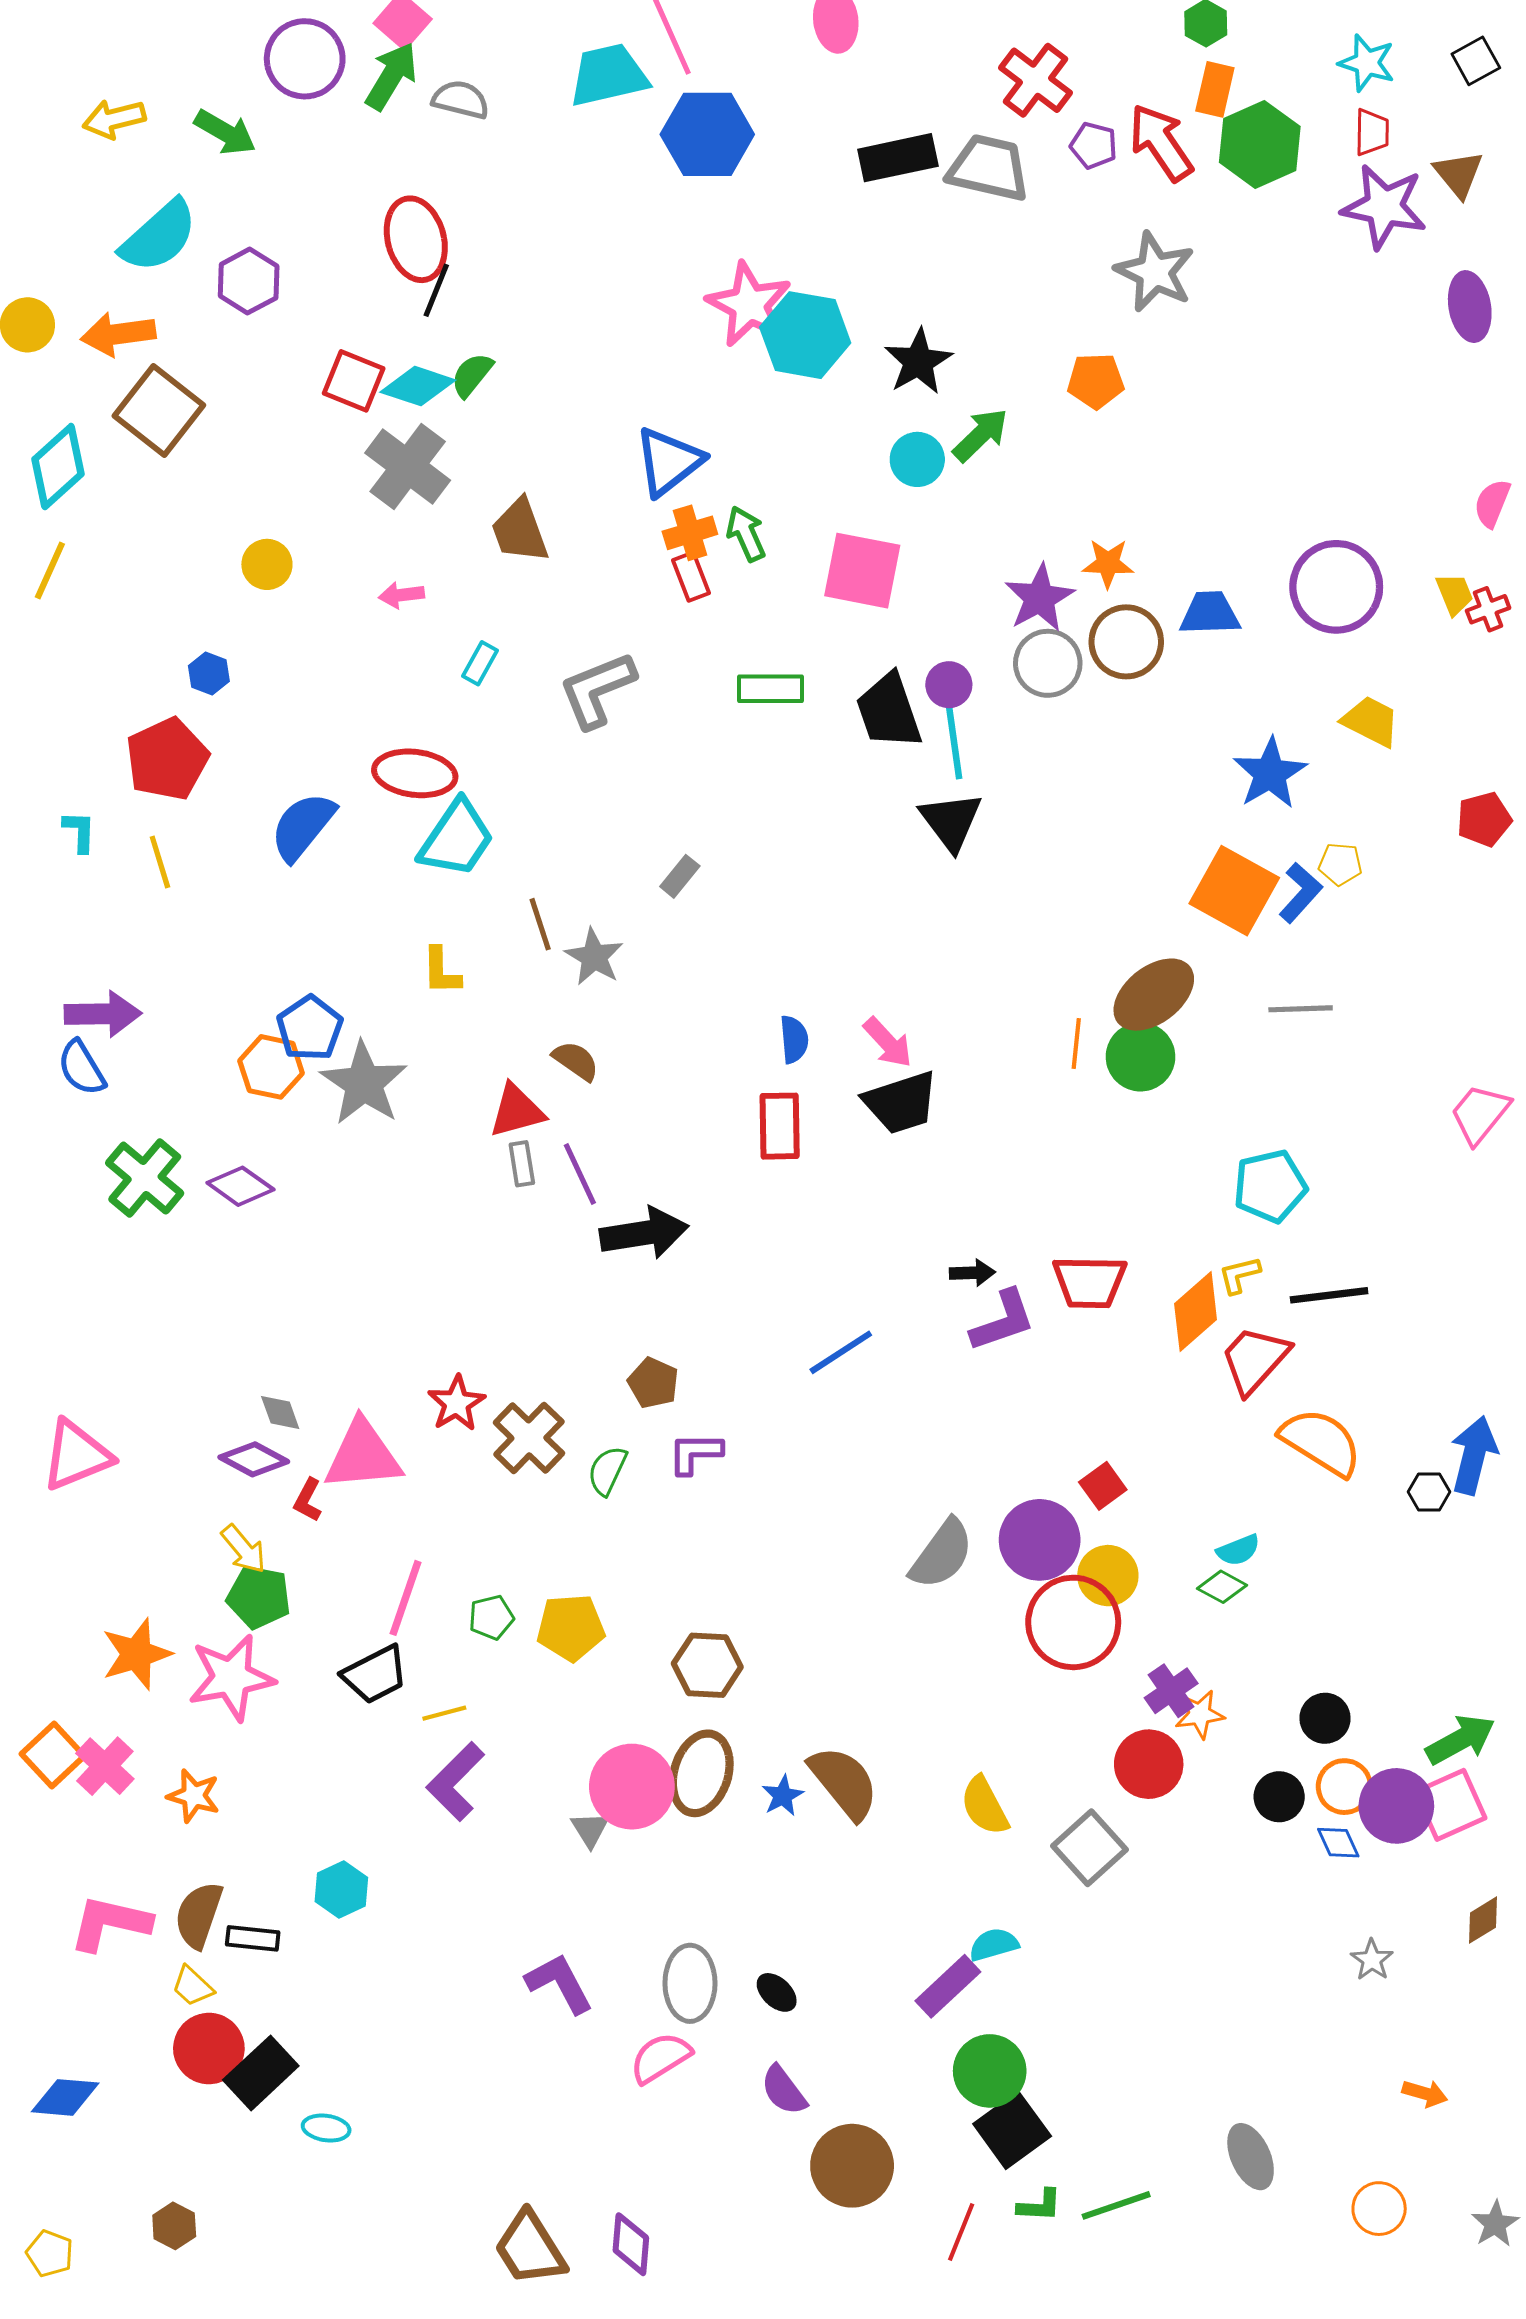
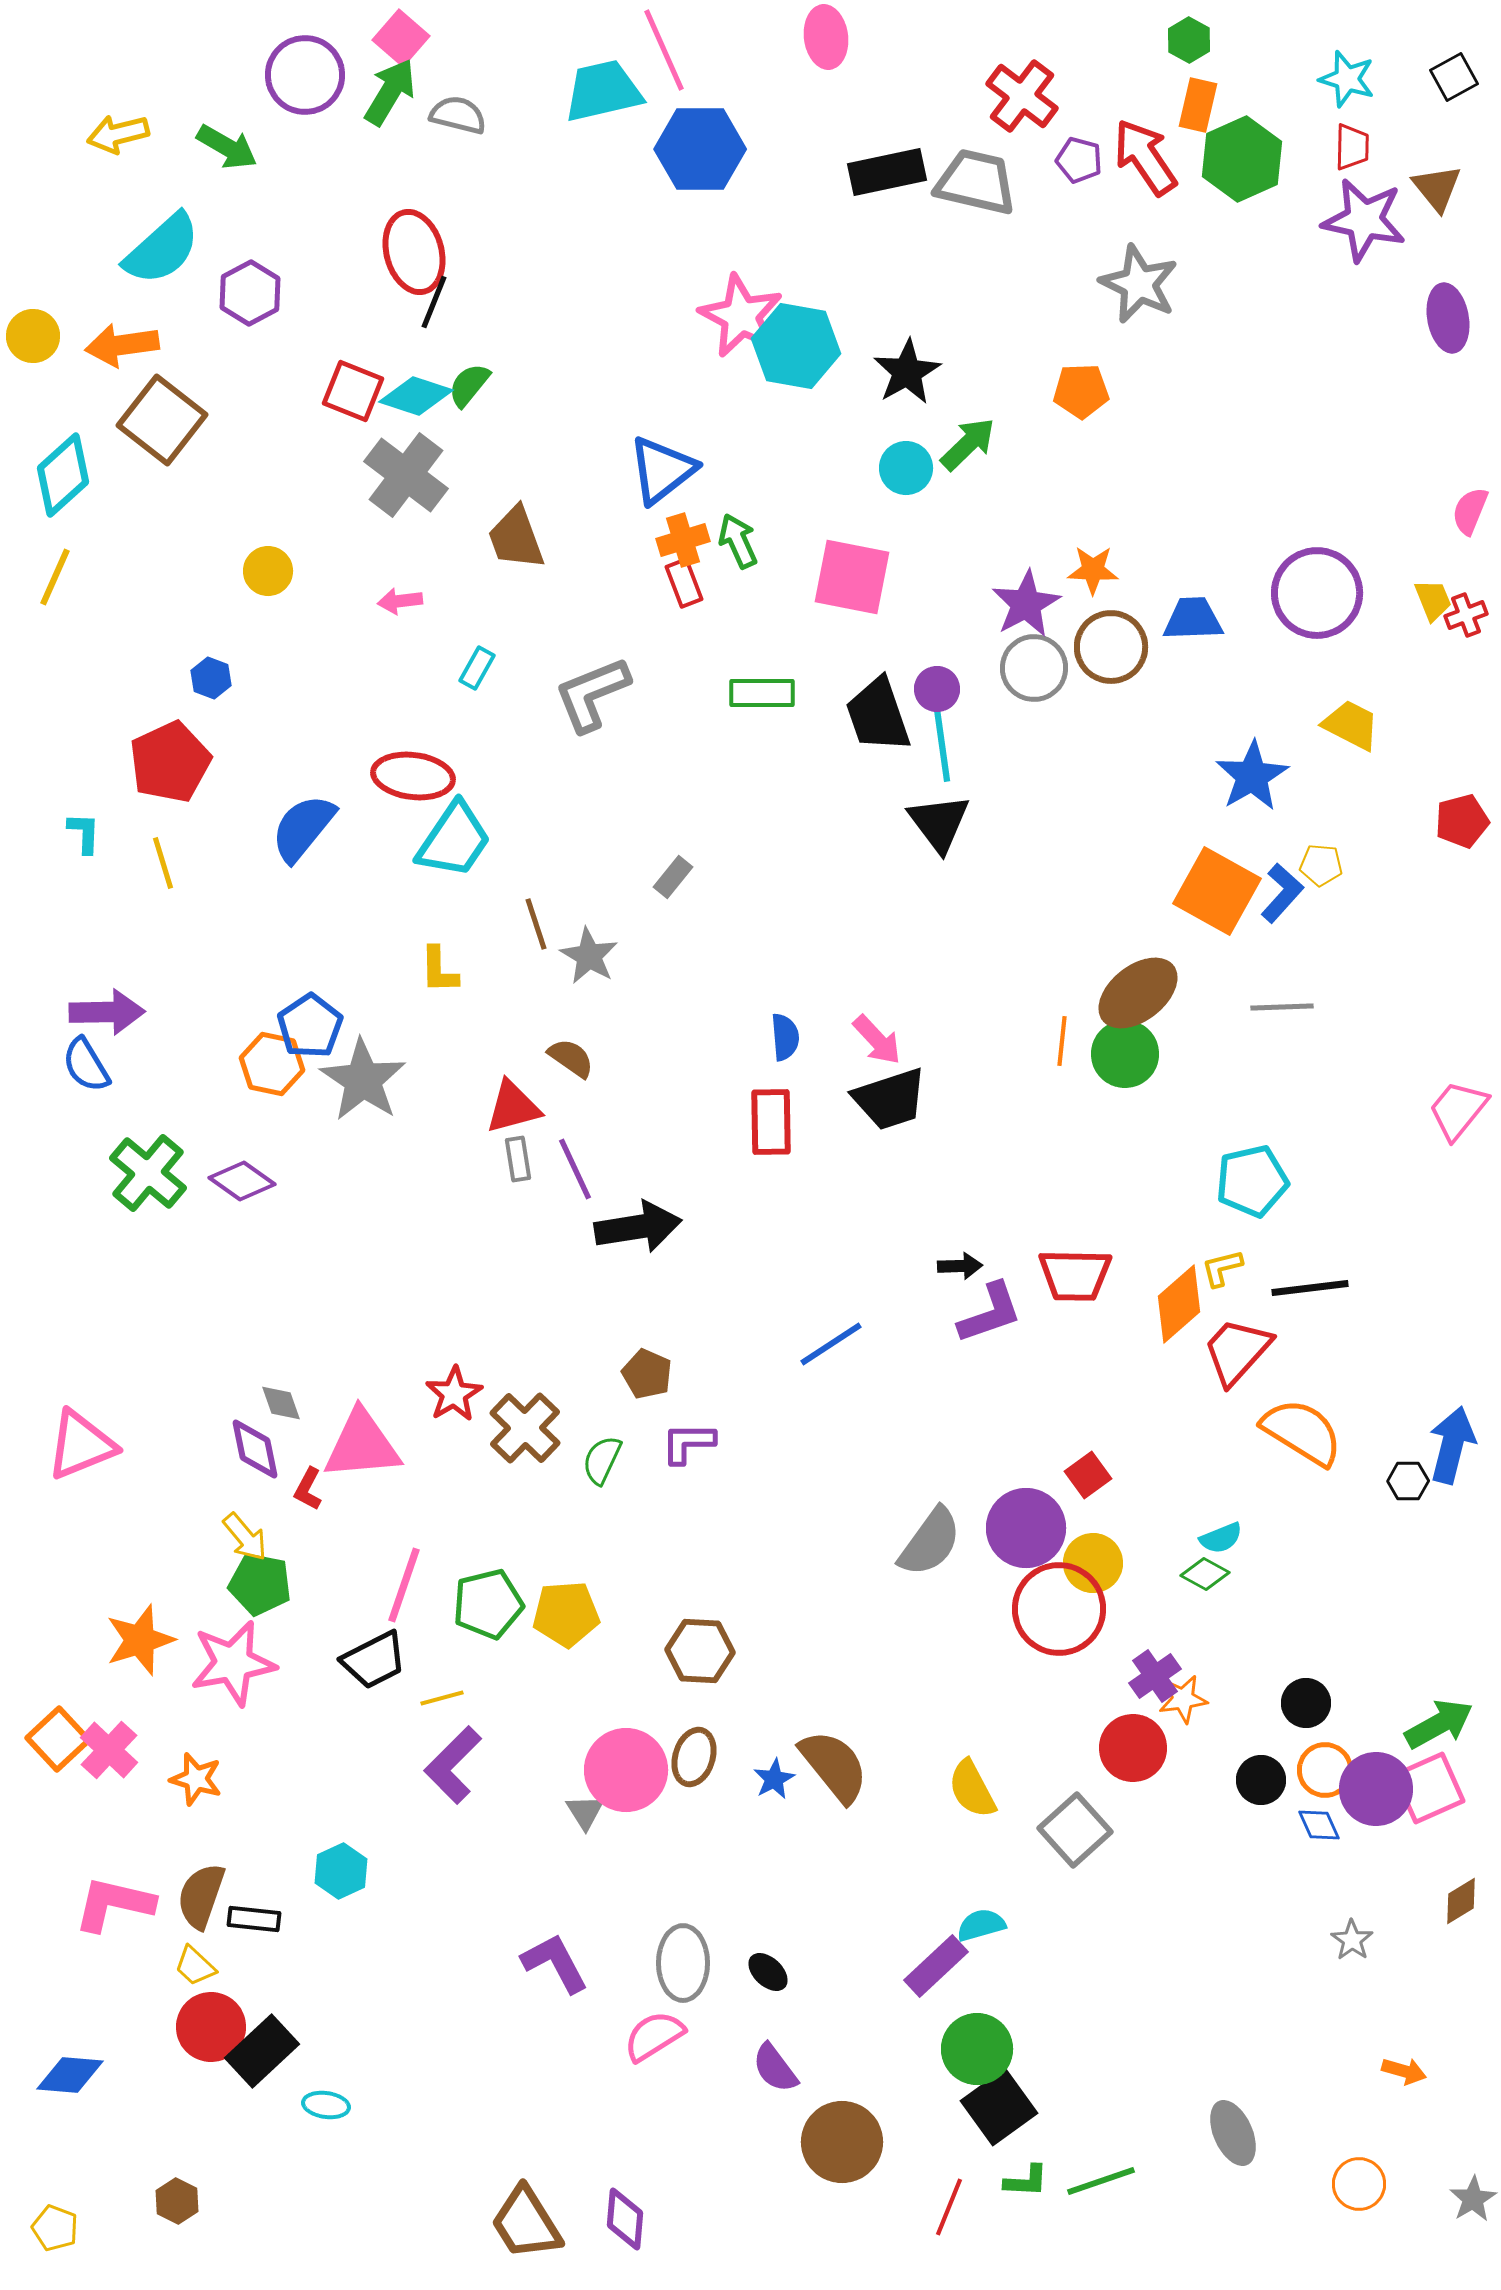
purple diamond: (254, 1459) -> (255, 1449), turned 50
green pentagon: (491, 1617) -> (488, 1604), size x1.6
brown ellipse: (701, 1773) -> (694, 1757), size x0.7

